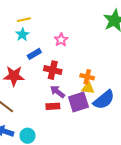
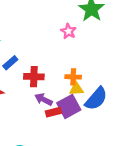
pink star: (61, 40) -> (68, 31), moved
red rectangle: (53, 106) -> (53, 112), moved

